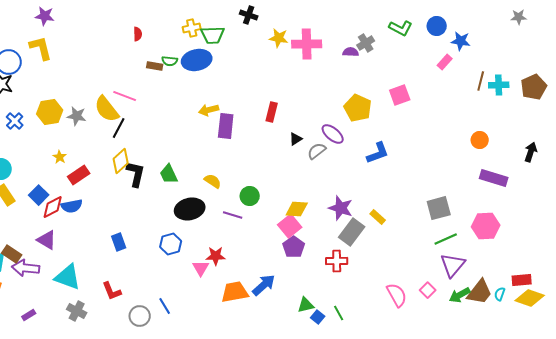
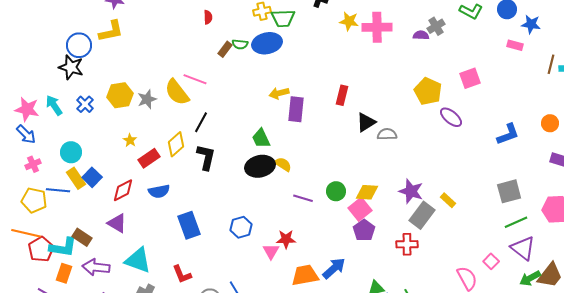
yellow L-shape: (41, 48) -> (111, 31), turned 92
pink rectangle: (445, 62) -> (515, 45), turned 63
brown rectangle: (155, 66) -> (225, 49), turned -63
gray star: (77, 116) -> (147, 99), turned -30
black line: (119, 128) -> (201, 122), moved
purple ellipse: (333, 134) -> (451, 117), moved
black triangle: (296, 139) -> (366, 122), size x1.5
gray semicircle: (317, 151) -> (387, 134), turned 36
blue L-shape: (378, 153) -> (508, 134), moved
yellow diamond: (121, 161) -> (176, 144), moved
green trapezoid: (169, 174) -> (261, 138), moved
blue square: (39, 195) -> (92, 177), moved
green circle: (250, 196) -> (336, 191), moved
blue semicircle: (72, 206) -> (159, 191), moved
black ellipse: (190, 209) -> (260, 166), moved
blue rectangle: (119, 242) -> (189, 225), size x1.5
purple triangle: (453, 265) -> (523, 248), turned -32
purple arrow: (26, 268) -> (96, 267), moved
pink square: (428, 290) -> (491, 261), moved

